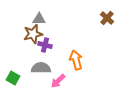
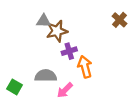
brown star: (33, 34) -> (57, 31), moved
purple cross: (45, 45) -> (69, 51), moved, turned -32

